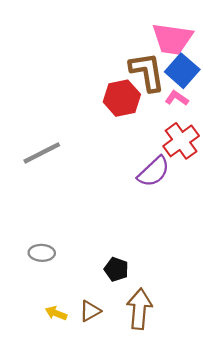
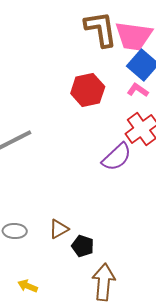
brown L-shape: (147, 72) -> (101, 29), moved
brown triangle: (90, 311) -> (59, 229), moved

